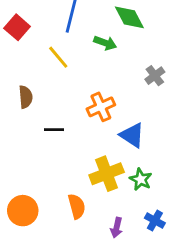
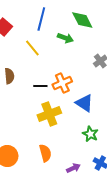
black line: (54, 130) -> (40, 86), moved
yellow cross: (107, 174) -> (49, 114), moved
purple arrow: (117, 228) -> (73, 168), turned -128

